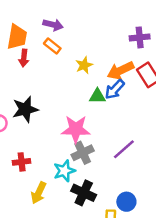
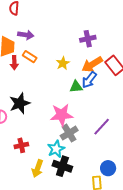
purple arrow: (53, 25) -> (26, 35), moved
purple cross: (140, 37) -> (88, 39), moved
orange rectangle: (52, 46) -> (30, 57), moved
black cross: (84, 193) -> (62, 166), moved

